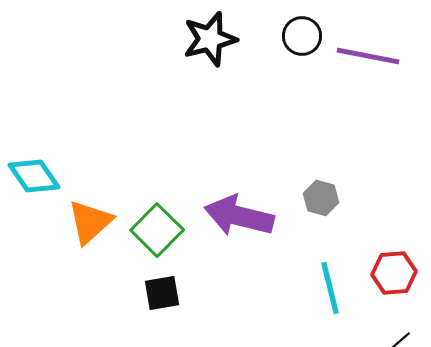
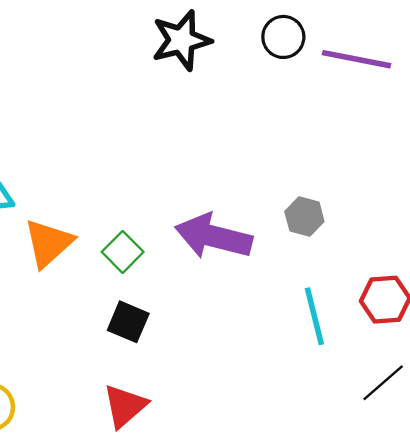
green square: (157, 230) -> (123, 252), size x0.7
black square: (162, 293) -> (128, 322), turned 33

